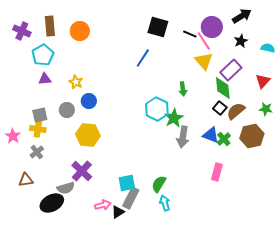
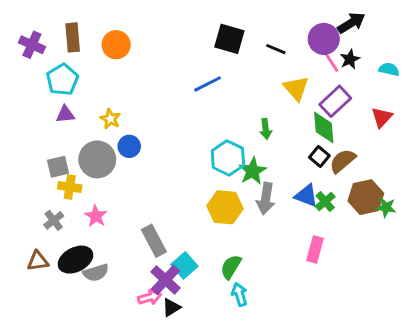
purple circle: (212, 27) -> (324, 39), moved
pink line: (204, 41) -> (330, 59), moved
blue line: (143, 58) -> (208, 84), turned 30
green star: (266, 109) -> (386, 207), moved
gray circle: (67, 110) -> (97, 159), size x1.6
yellow cross: (38, 129) -> (70, 187), moved
yellow hexagon: (88, 135) -> (225, 207), moved
pink star: (13, 136) -> (96, 216), moved
purple cross: (82, 171) -> (165, 280), moved
cyan square: (127, 183) -> (184, 265), turned -30
gray rectangle: (131, 198) -> (154, 241), moved, turned -55
black ellipse: (52, 203) -> (75, 260), moved

